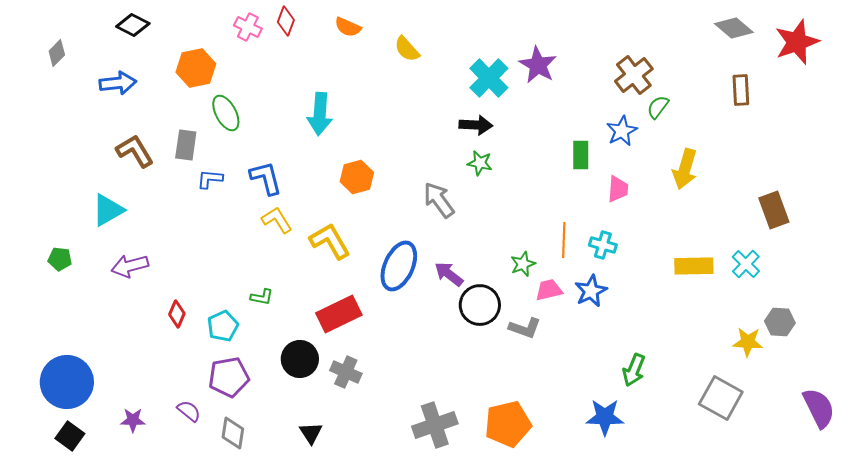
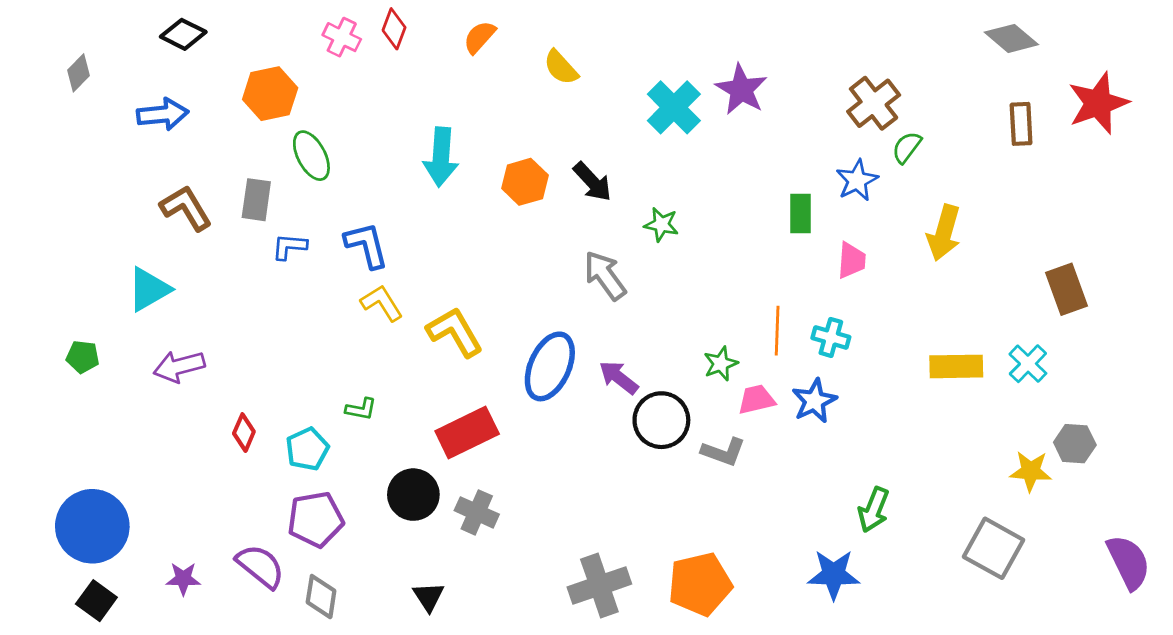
orange semicircle: (348, 27) -> (480, 37), turned 108
red star: (797, 42) -> (1098, 103), moved
black arrow: (476, 125) -> (592, 182), moved, turned 44
orange hexagon: (357, 177) -> (525, 182), moved
purple semicircle: (189, 411) -> (260, 566), size x1.5

